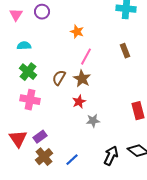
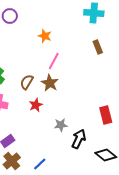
brown rectangle: (125, 51) -> (98, 47), moved
red star: (79, 102) -> (36, 105), moved
black arrow: (111, 156) -> (79, 139), moved

